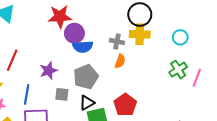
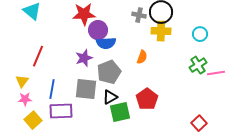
gray cross: (117, 42) -> (139, 15), moved
purple star: (48, 71) -> (84, 58), moved
pink line: (197, 78) -> (216, 73), turned 60
gray square: (62, 94) -> (86, 89), size x1.6

